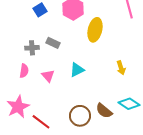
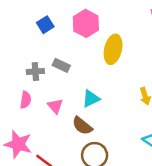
pink star: (18, 107) -> (18, 144), turned -30
brown semicircle: (104, 111) -> (82, 126), moved

